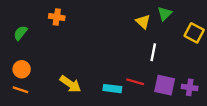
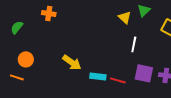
orange circle: (22, 69) -> (26, 59), moved
red line: (135, 82) -> (118, 80), moved
yellow arrow: (70, 84) -> (72, 62), moved

